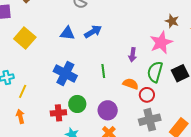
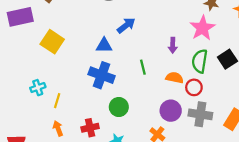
blue triangle: (67, 33) -> (104, 45), moved
purple circle: (108, 110) -> (171, 111), moved
red cross: (58, 113) -> (90, 128), moved
gray cross: (150, 120) -> (200, 114), turned 30

